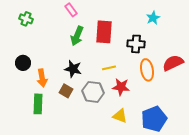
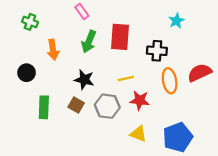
orange arrow: (42, 78) -> (53, 50), moved
green rectangle: (38, 104) -> (44, 107), moved

